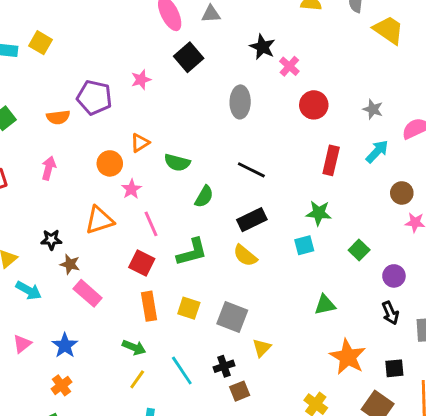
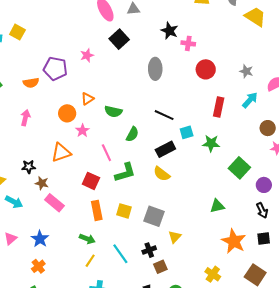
pink cross: (289, 66) -> (188, 43), turned -32
pink line: (151, 224) -> (106, 153), moved
cyan square: (304, 245) -> (187, 132), moved
green square: (359, 250) -> (239, 168), size x1.5
black square: (394, 368) -> (264, 238), moved

